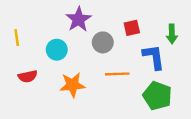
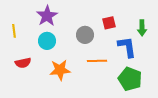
purple star: (79, 19) -> (47, 16), moved

